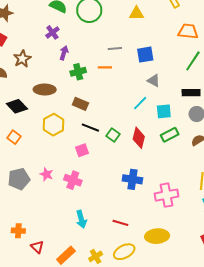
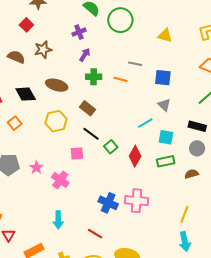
blue cross: (132, 179) -> (108, 203), moved
pink cross: (166, 195) -> (137, 201), moved

